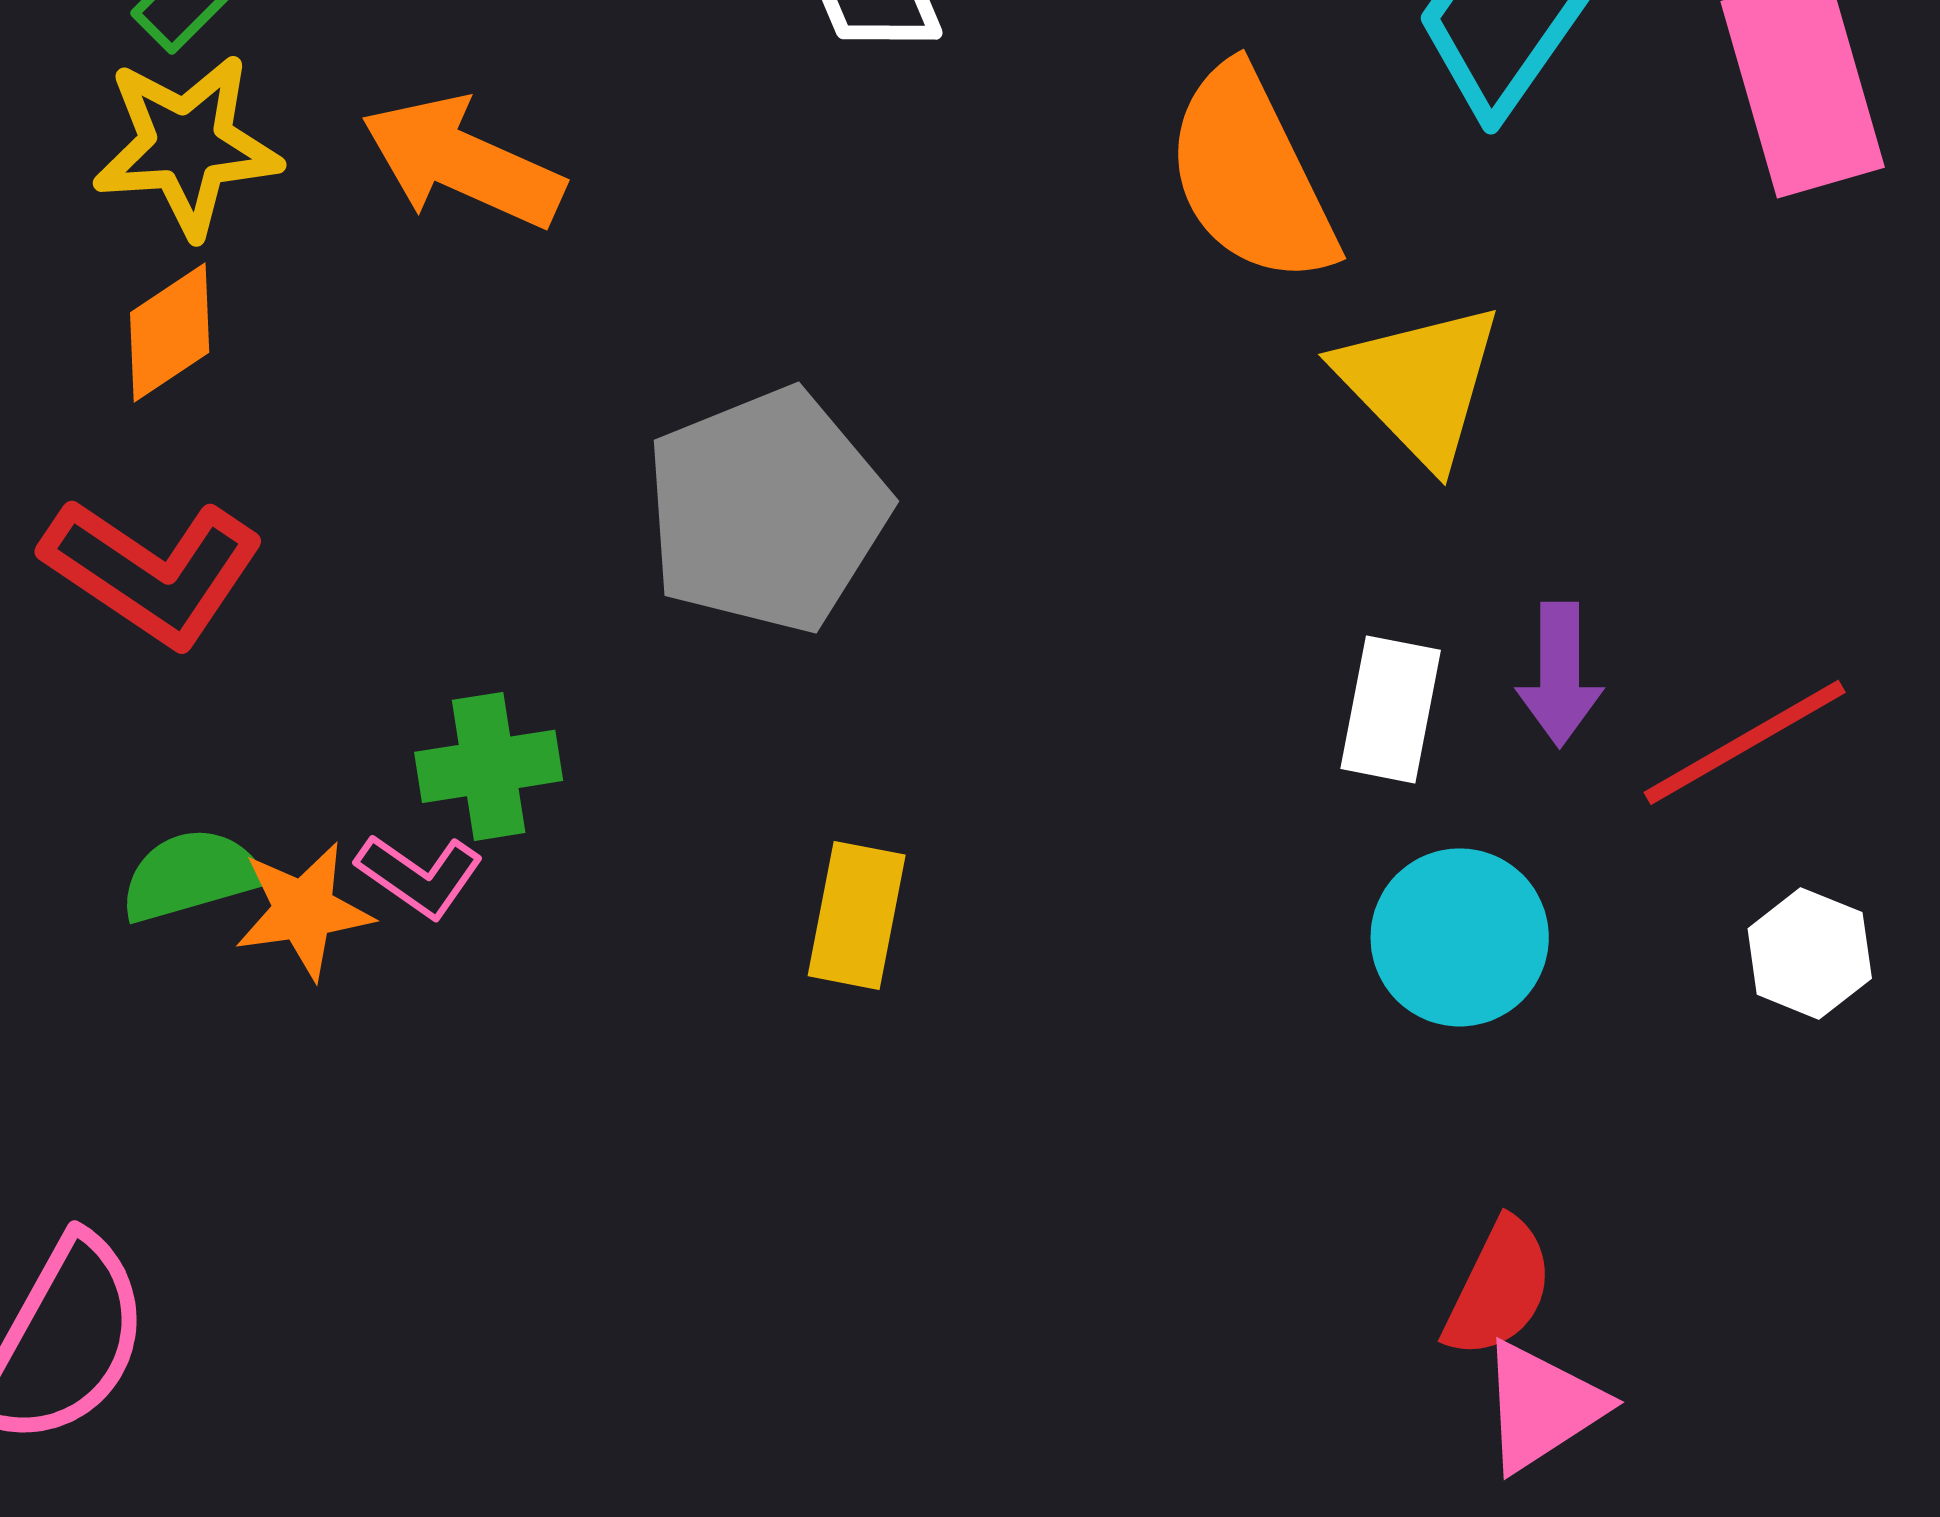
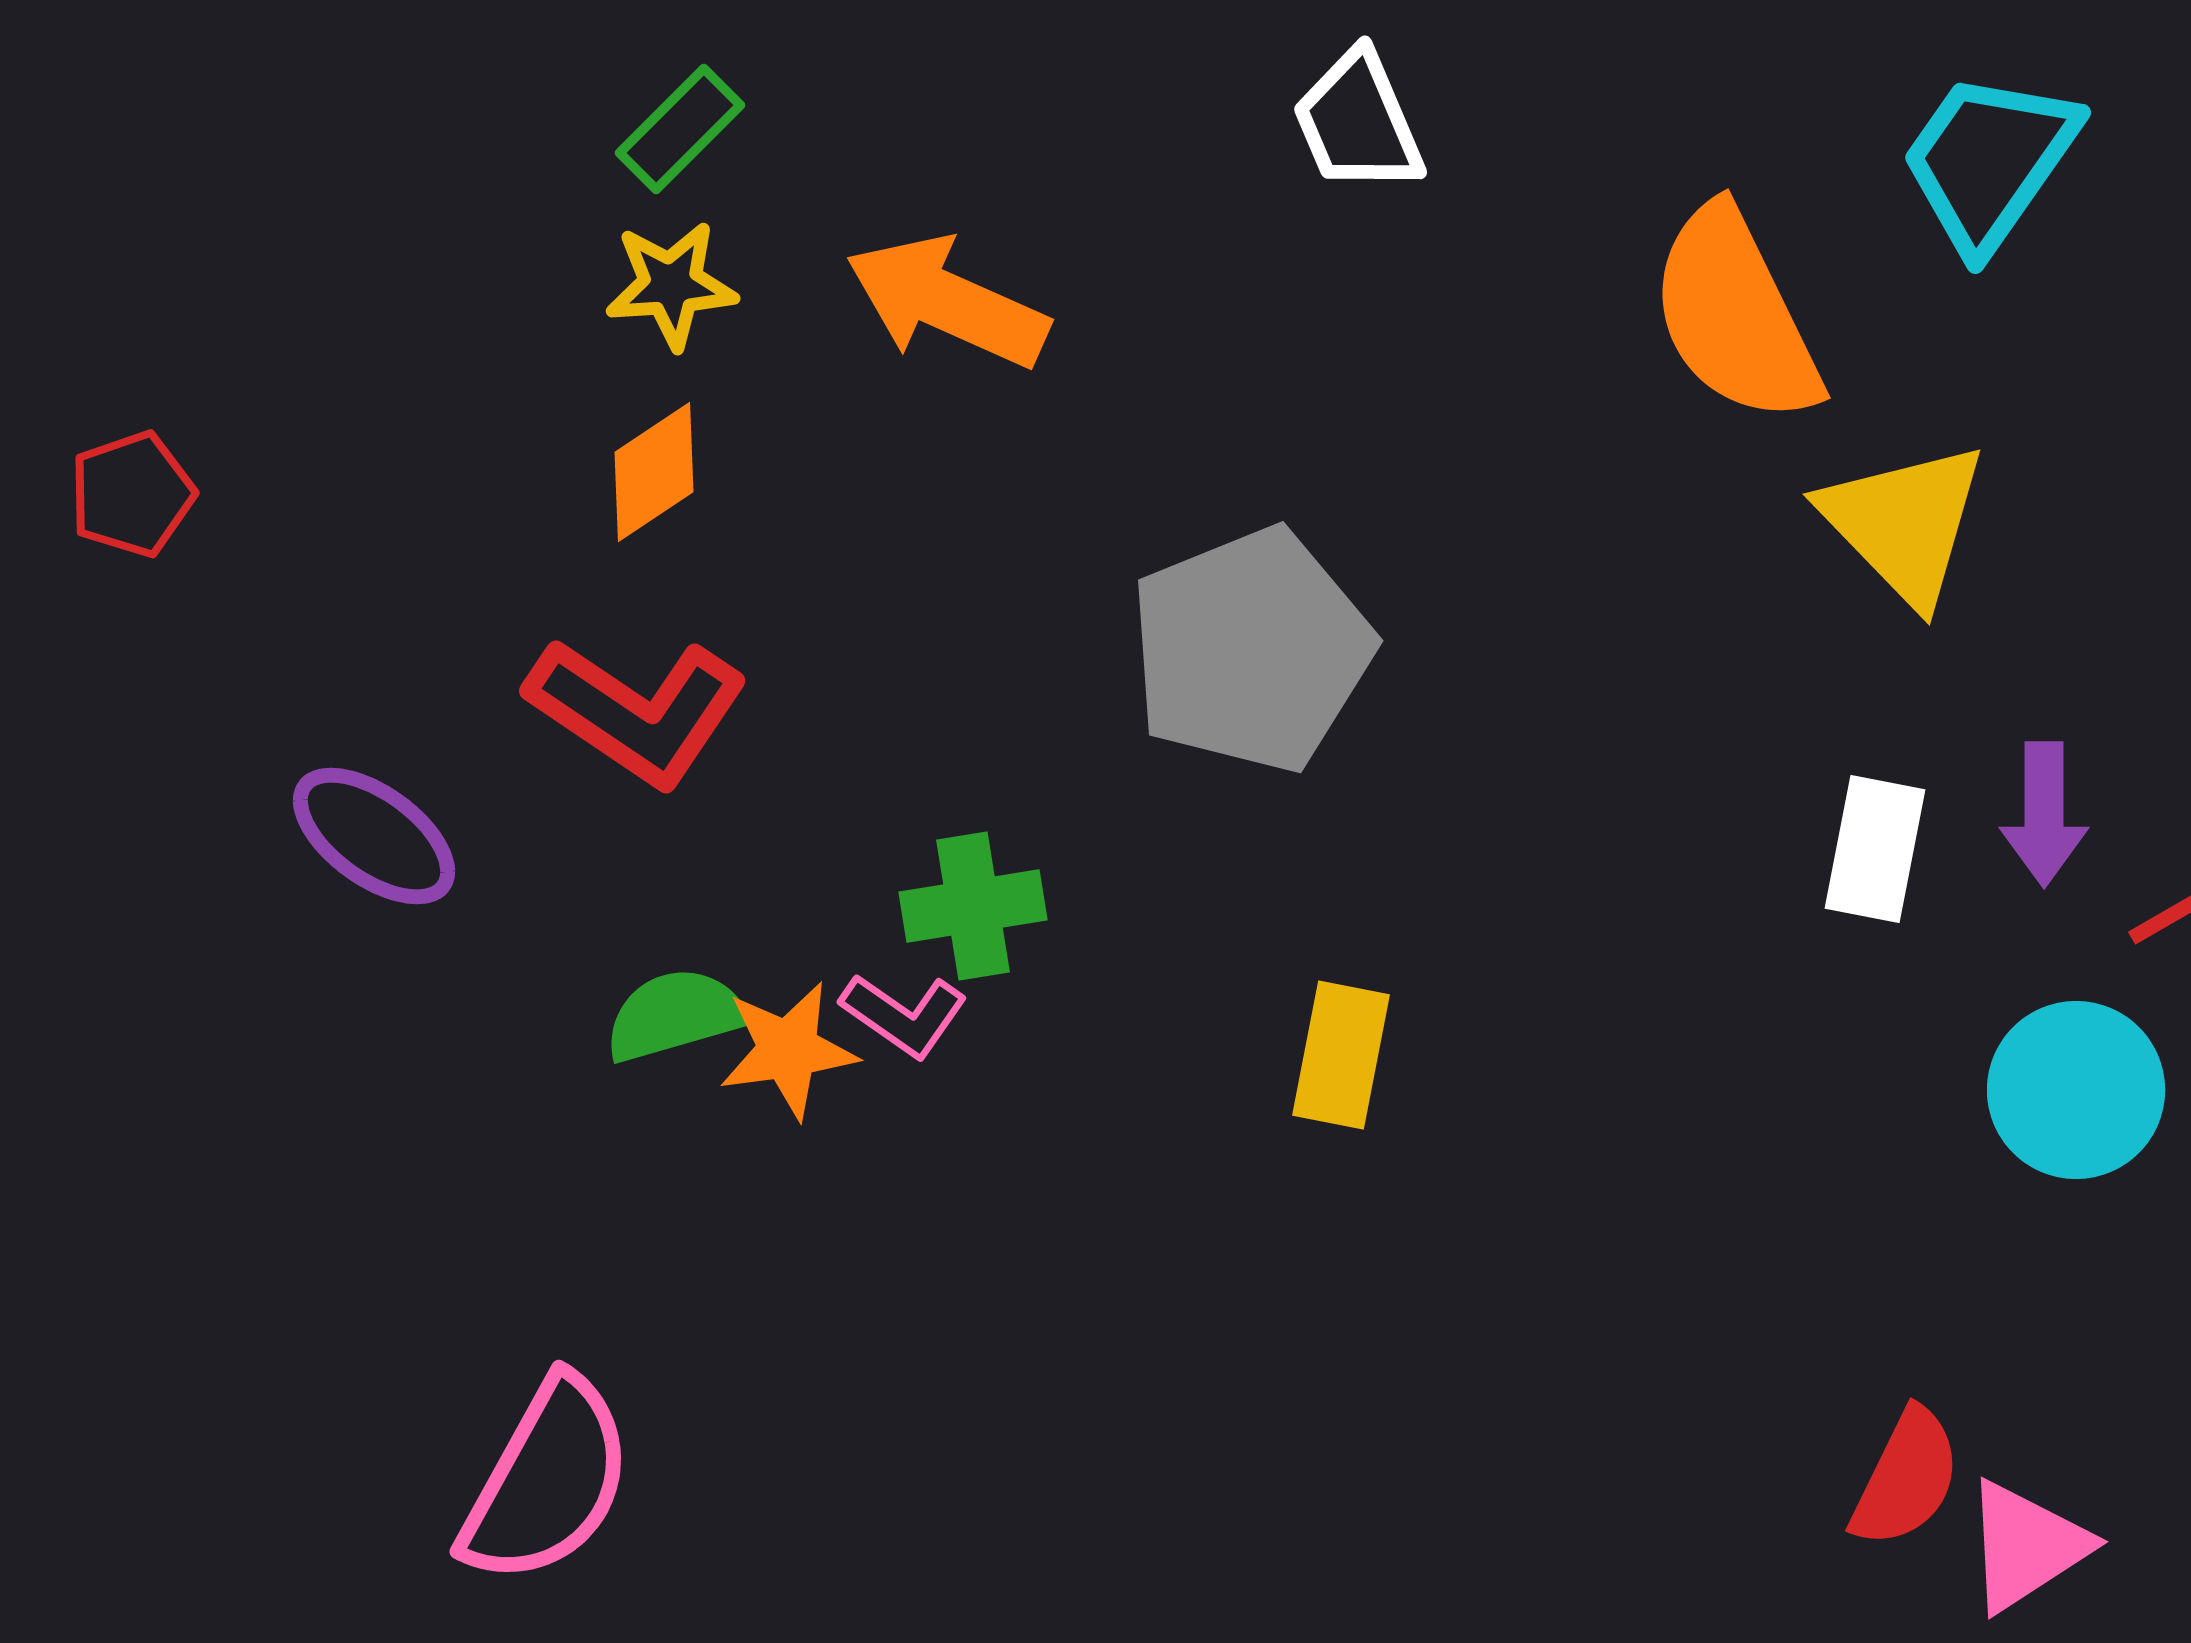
yellow star: (187, 145) -> (671, 285), size x0.7
cyan circle: (1460, 937) -> (2076, 1090), moved
red semicircle: (1499, 1288) -> (1906, 1478), moved

